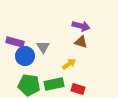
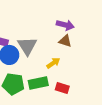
gray triangle: (43, 47) -> (27, 46), size x1.5

